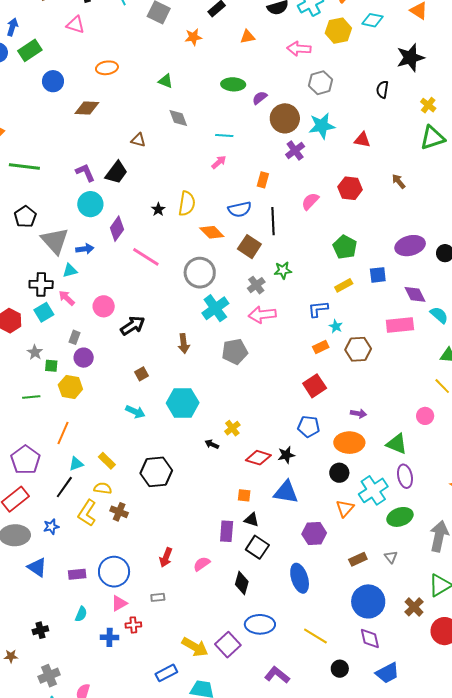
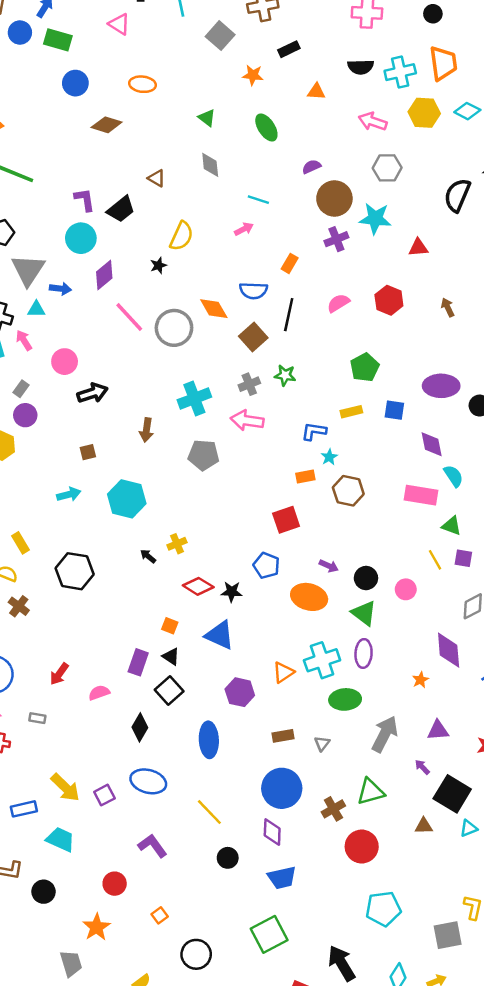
green rectangle: (30, 50) -> (58, 40), turned 35
green ellipse: (233, 84) -> (266, 127), moved, turned 40
black semicircle: (382, 90) -> (457, 195), size x1.6
red triangle: (362, 140) -> (418, 248), turned -30
yellow semicircle: (187, 204) -> (182, 236), moved
gray circle: (200, 273) -> (174, 328), moved
pink rectangle: (400, 325) -> (421, 495), moved
cyan arrow: (135, 412) -> (69, 494), turned -54
black circle: (339, 473) -> (366, 578), moved
purple square: (228, 645) -> (104, 795), size x0.7

